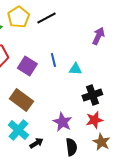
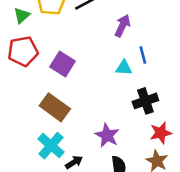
purple arrow: (98, 36) -> (122, 26), moved
blue line: (53, 60) -> (143, 55), moved
red star: (94, 120) -> (161, 133), moved

